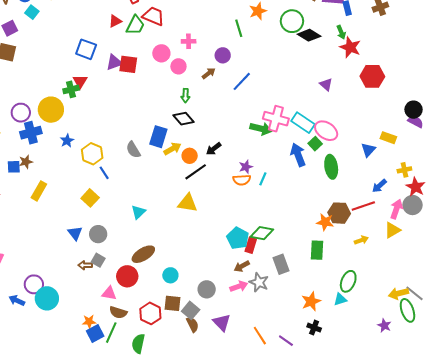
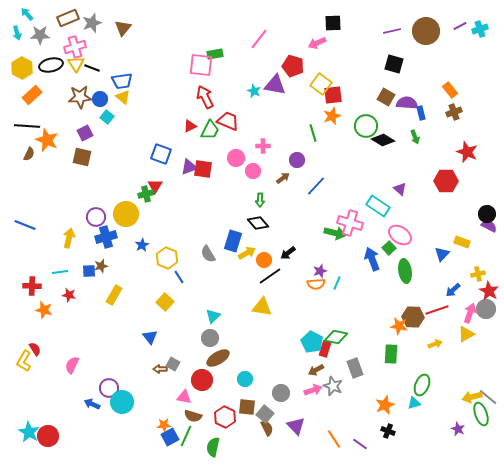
red star: (350, 47) -> (467, 152), moved
cyan rectangle: (303, 123) -> (378, 206), moved
gray circle: (98, 234) -> (210, 338), moved

